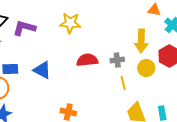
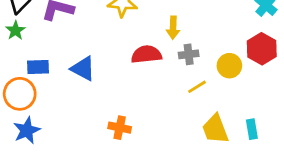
yellow arrow: (141, 41) -> (173, 28), moved, size x0.7
yellow line: (123, 83) -> (197, 87), turned 72

